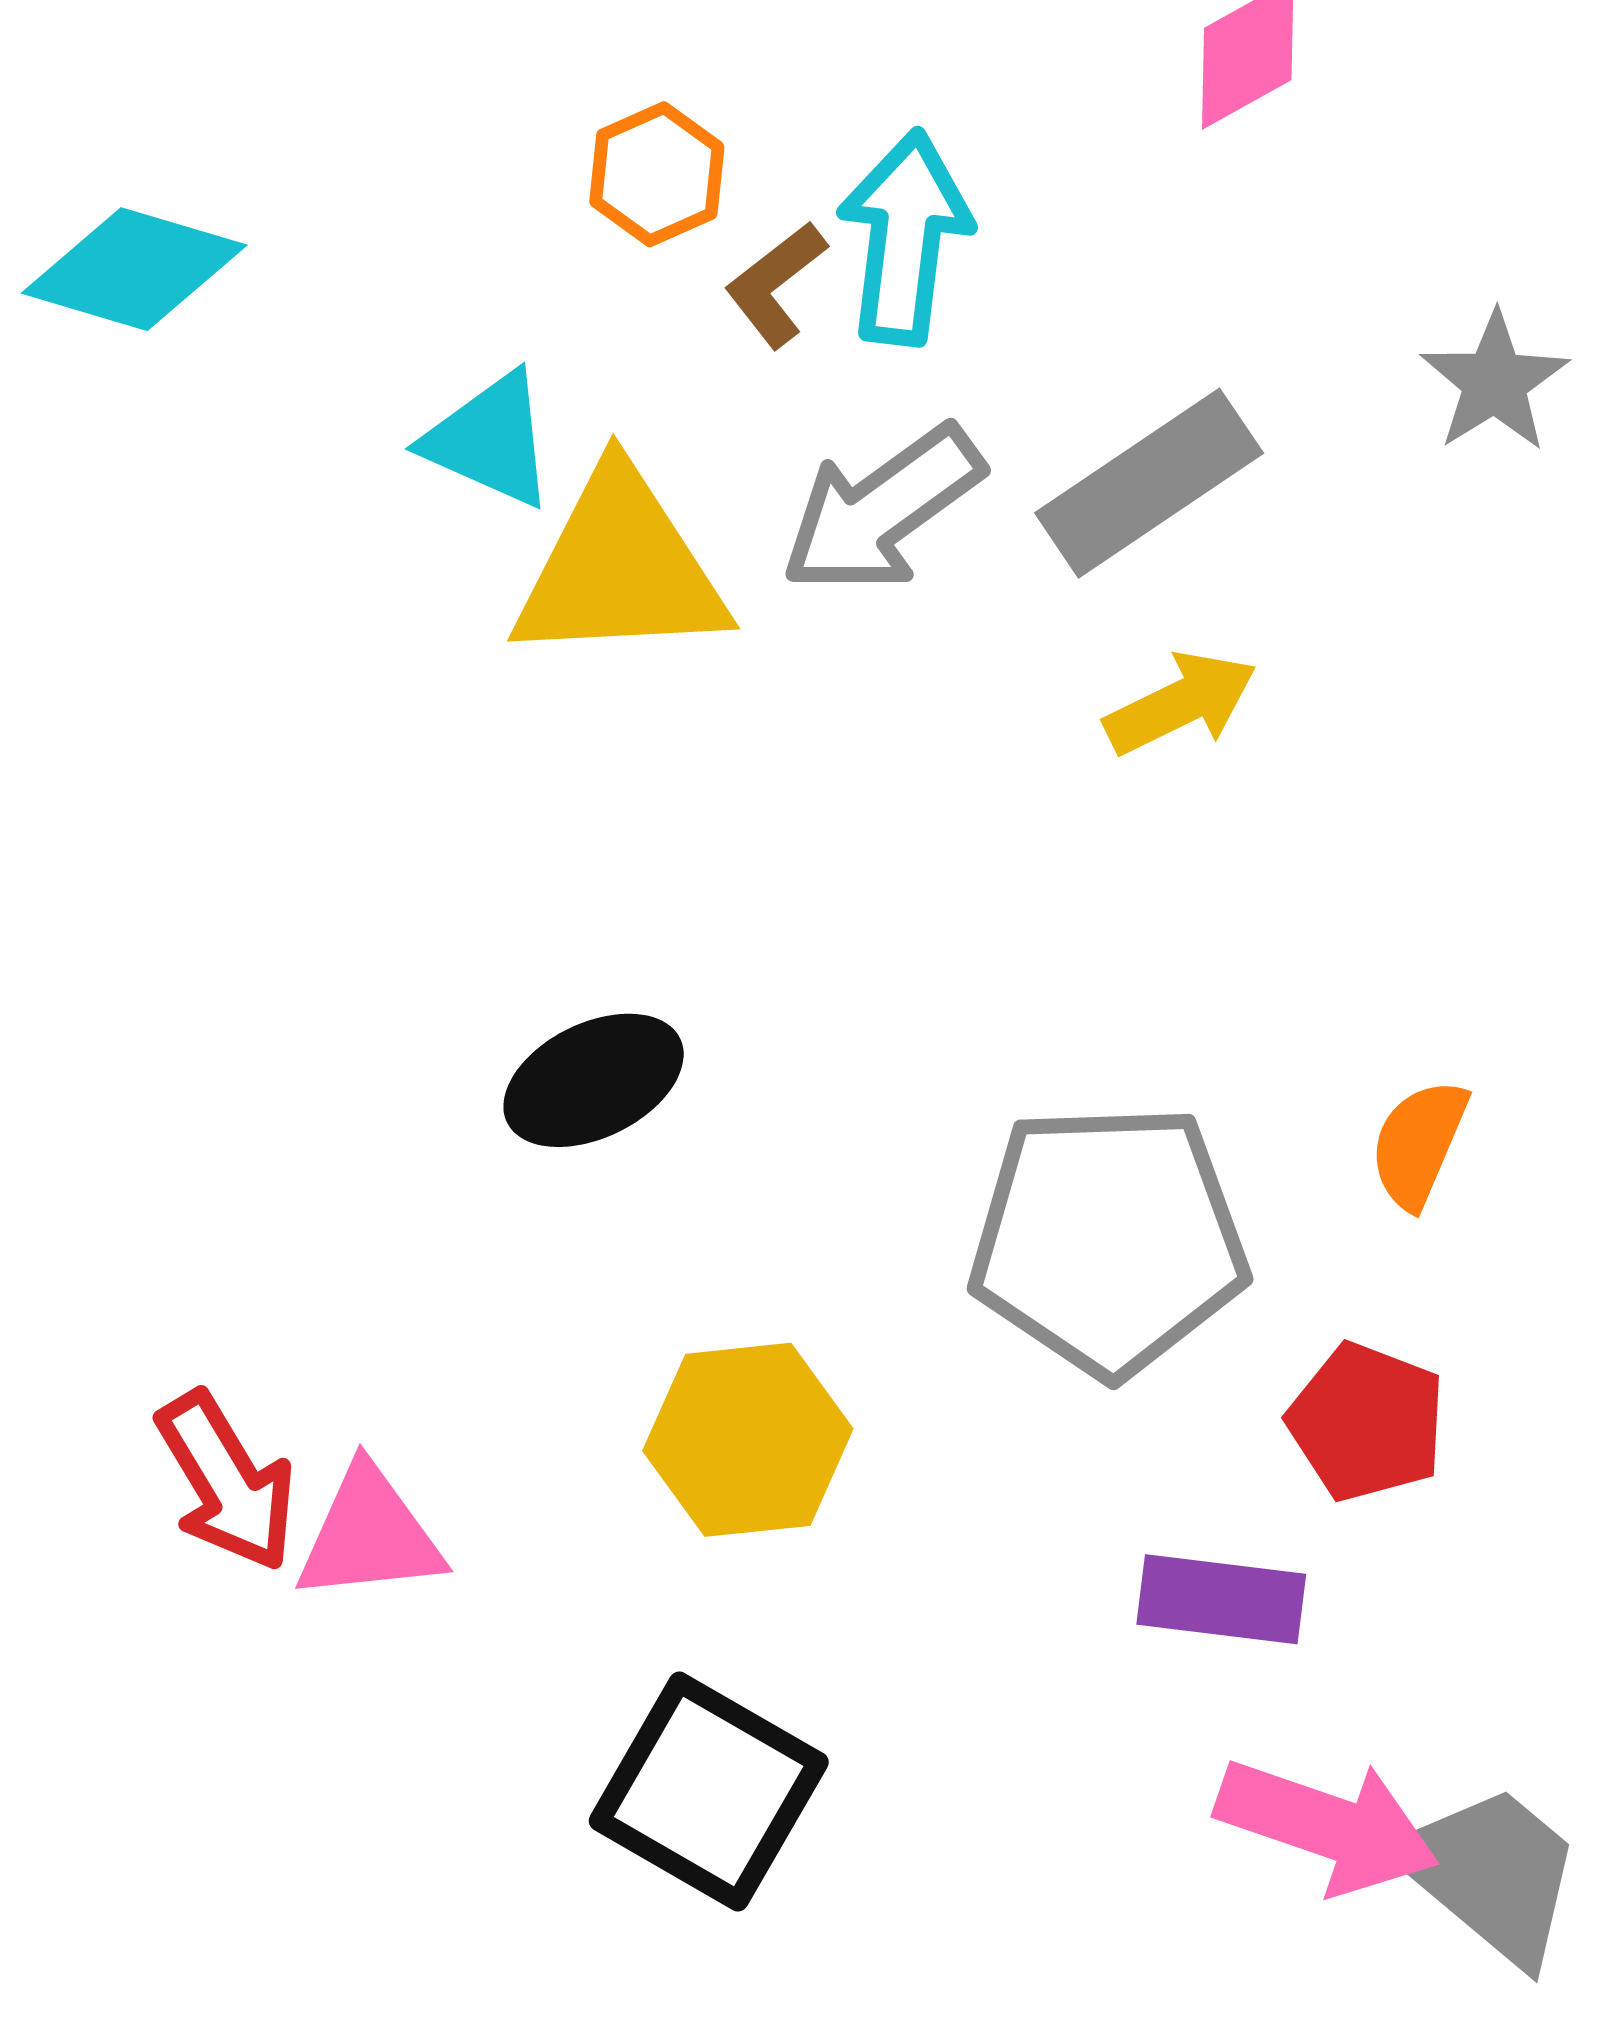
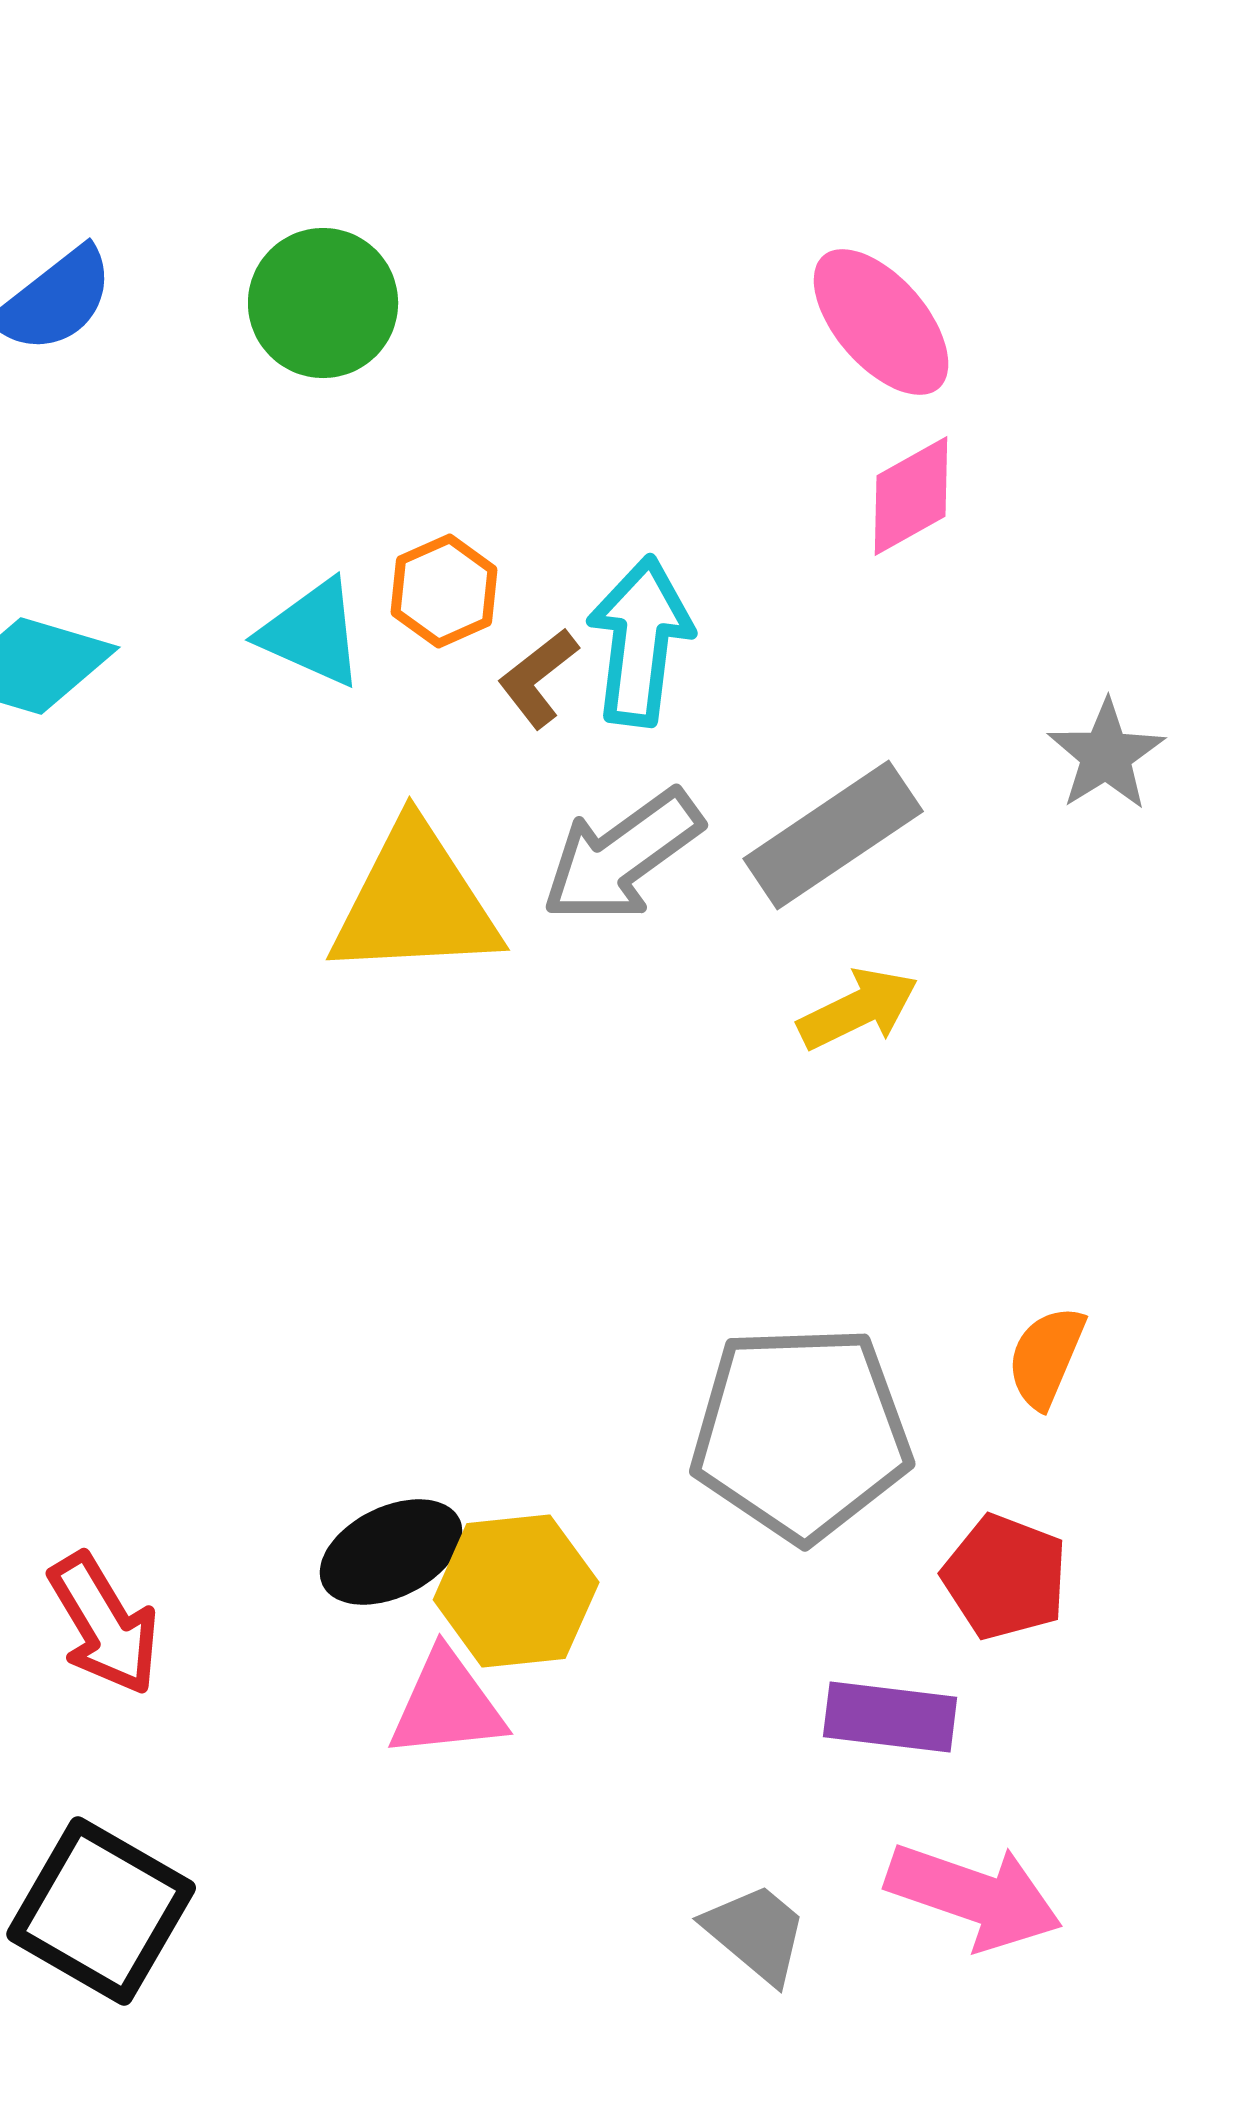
cyan triangle: (490, 440) -> (312, 633), moved
black ellipse: (594, 1080) -> (391, 1552), moved
pink triangle: (370, 1535) -> (447, 1705), moved
black square: (709, 1792) -> (101, 1911), moved
gray trapezoid: (1491, 1874) -> (756, 1933), moved, size x0.7

